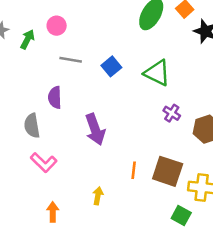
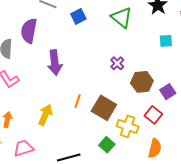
green triangle: (157, 73) -> (122, 17), moved
purple semicircle: (55, 97) -> (29, 31), size x1.4
yellow arrow: (98, 196) -> (45, 115), size x1.5

